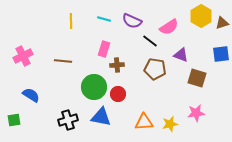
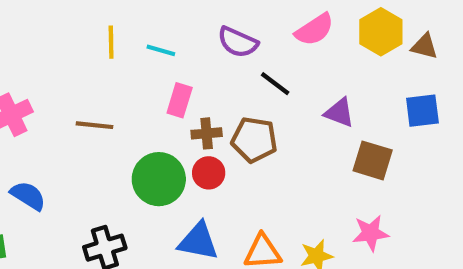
cyan line: (104, 19) -> (161, 50), moved
brown triangle: (222, 23) -> (424, 46), turned 32
pink semicircle: (169, 27) -> (314, 30), moved
brown pentagon: (155, 69) -> (254, 140), moved
red circle: (118, 94) -> (209, 173), moved
blue triangle: (101, 117) -> (198, 241), moved

